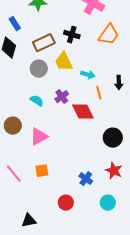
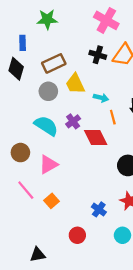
blue rectangle: (15, 24) -> (23, 43), turned 32
black cross: (72, 35) -> (98, 55), moved
cyan semicircle: (37, 101) -> (46, 126), size x1.6
orange square: (42, 171) -> (52, 201), turned -32
pink line: (14, 174) -> (26, 190), moved

